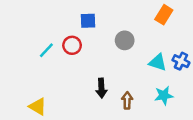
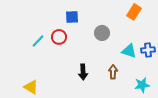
blue cross: (181, 61) -> (148, 50), turned -32
cyan star: (164, 95) -> (142, 85), moved
brown arrow: (127, 100) -> (113, 72), moved

